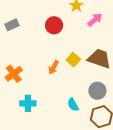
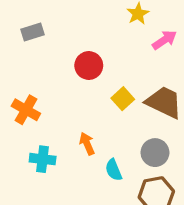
red circle: (54, 25) -> (89, 66), moved
orange arrow: (54, 67) -> (87, 144), moved, turned 120
orange cross: (14, 74) -> (26, 110), turned -30

